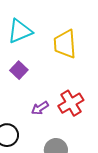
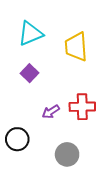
red cross: (71, 103) -> (82, 107), turned 30

